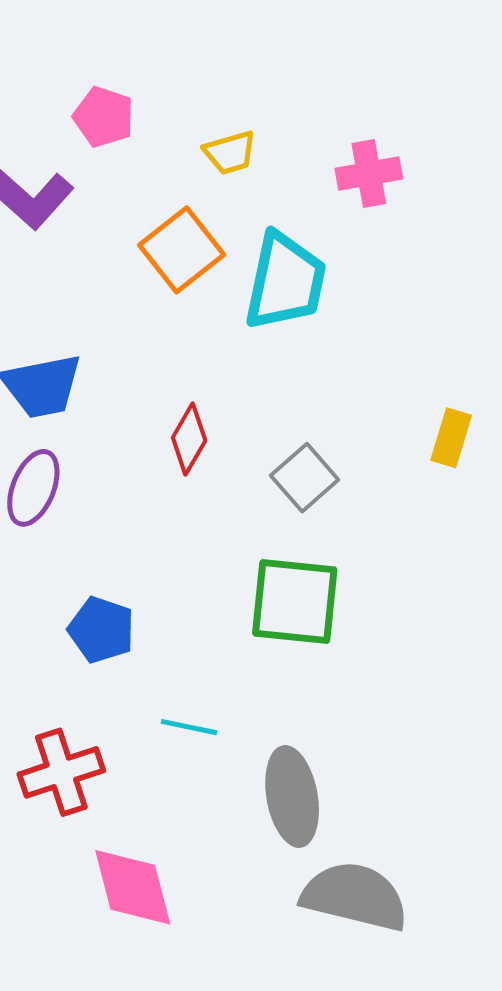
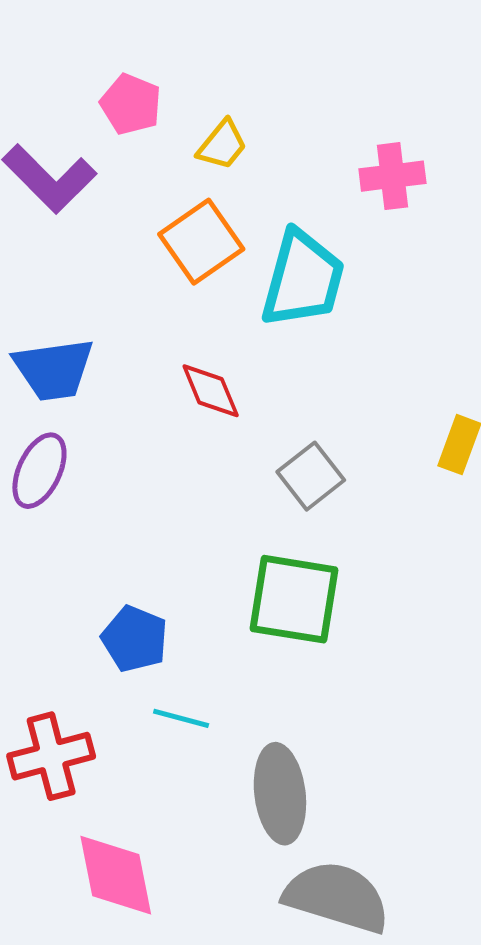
yellow trapezoid: (230, 153) -> (222, 145), moved, turned -38
red diamond: (189, 439) -> (211, 391), moved, turned -56
blue pentagon: (101, 630) -> (135, 639), moved

